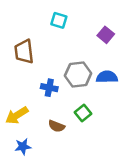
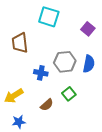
cyan square: (59, 20) -> (49, 17), size x1.5
blue semicircle: (107, 77) -> (89, 64), turned 102
brown semicircle: (56, 126) -> (47, 105), turned -64

